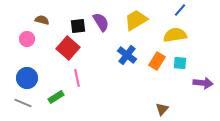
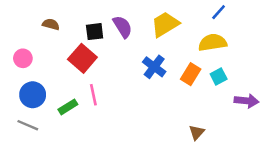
pink circle: (27, 39) -> (23, 58), moved
cyan square: (180, 63) -> (219, 77), turned -32
green rectangle: (56, 97) -> (68, 107), moved

